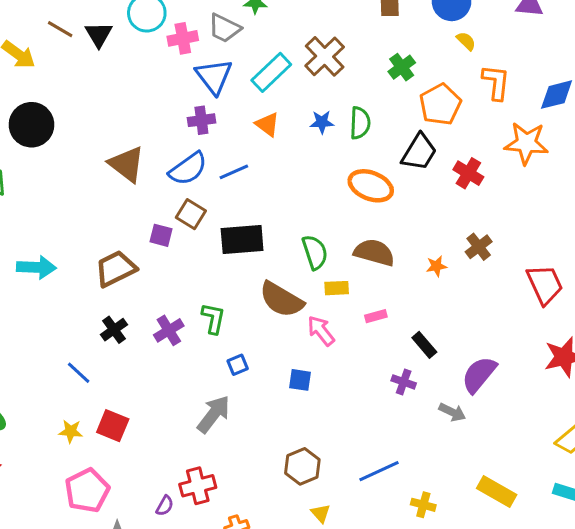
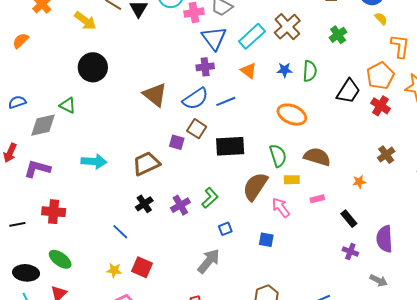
orange pentagon: (440, 104) -> (380, 76), moved
orange ellipse: (371, 186) -> (292, 115), moved
orange star: (436, 266) -> (359, 182), moved
brown semicircle: (281, 300) -> (255, 186), turned 92
green L-shape: (213, 318) -> (210, 198), turned 35
purple semicircle: (479, 375) -> (385, 239), turned -44
purple cross: (404, 382) -> (350, 252), moved
gray arrow: (452, 412) -> (379, 280), moved

